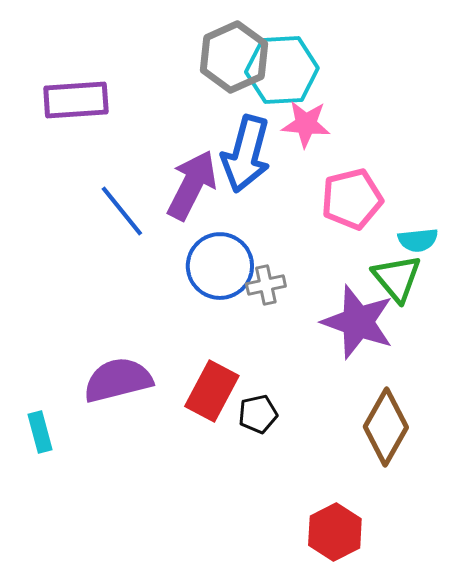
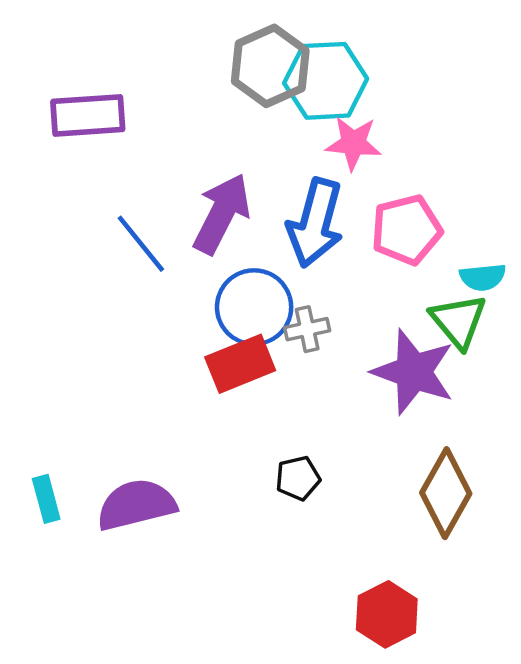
blue arrow: (246, 154) -> (315, 223), moved
purple semicircle: (118, 380) -> (136, 505), moved
red rectangle: (212, 391) -> (240, 364), moved, turned 40

